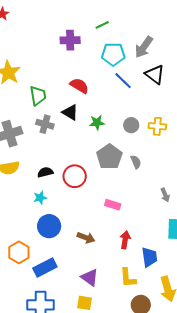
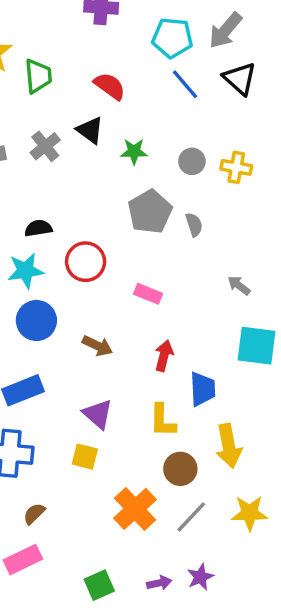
green trapezoid: (38, 96) -> (38, 76), moved
gray cross: (45, 124) -> (45, 146), turned 30
red circle: (75, 176) -> (86, 262), moved
gray arrow: (165, 195) -> (239, 285), turned 144
cyan star: (40, 198) -> (26, 271), size x1.5

